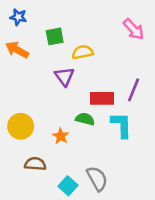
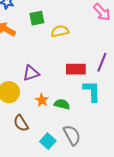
purple triangle: (64, 77) -> (31, 73), moved, turned 48
green semicircle: (85, 119) -> (62, 104), moved
brown semicircle: (35, 164) -> (21, 123), turned -126

